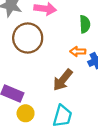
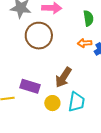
brown arrow: (63, 80) -> (63, 77), moved
yellow circle: (26, 113) -> (52, 103), moved

